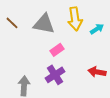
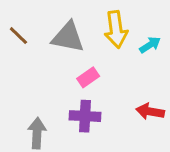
purple cross: (55, 75) -> (85, 116), turned 36

